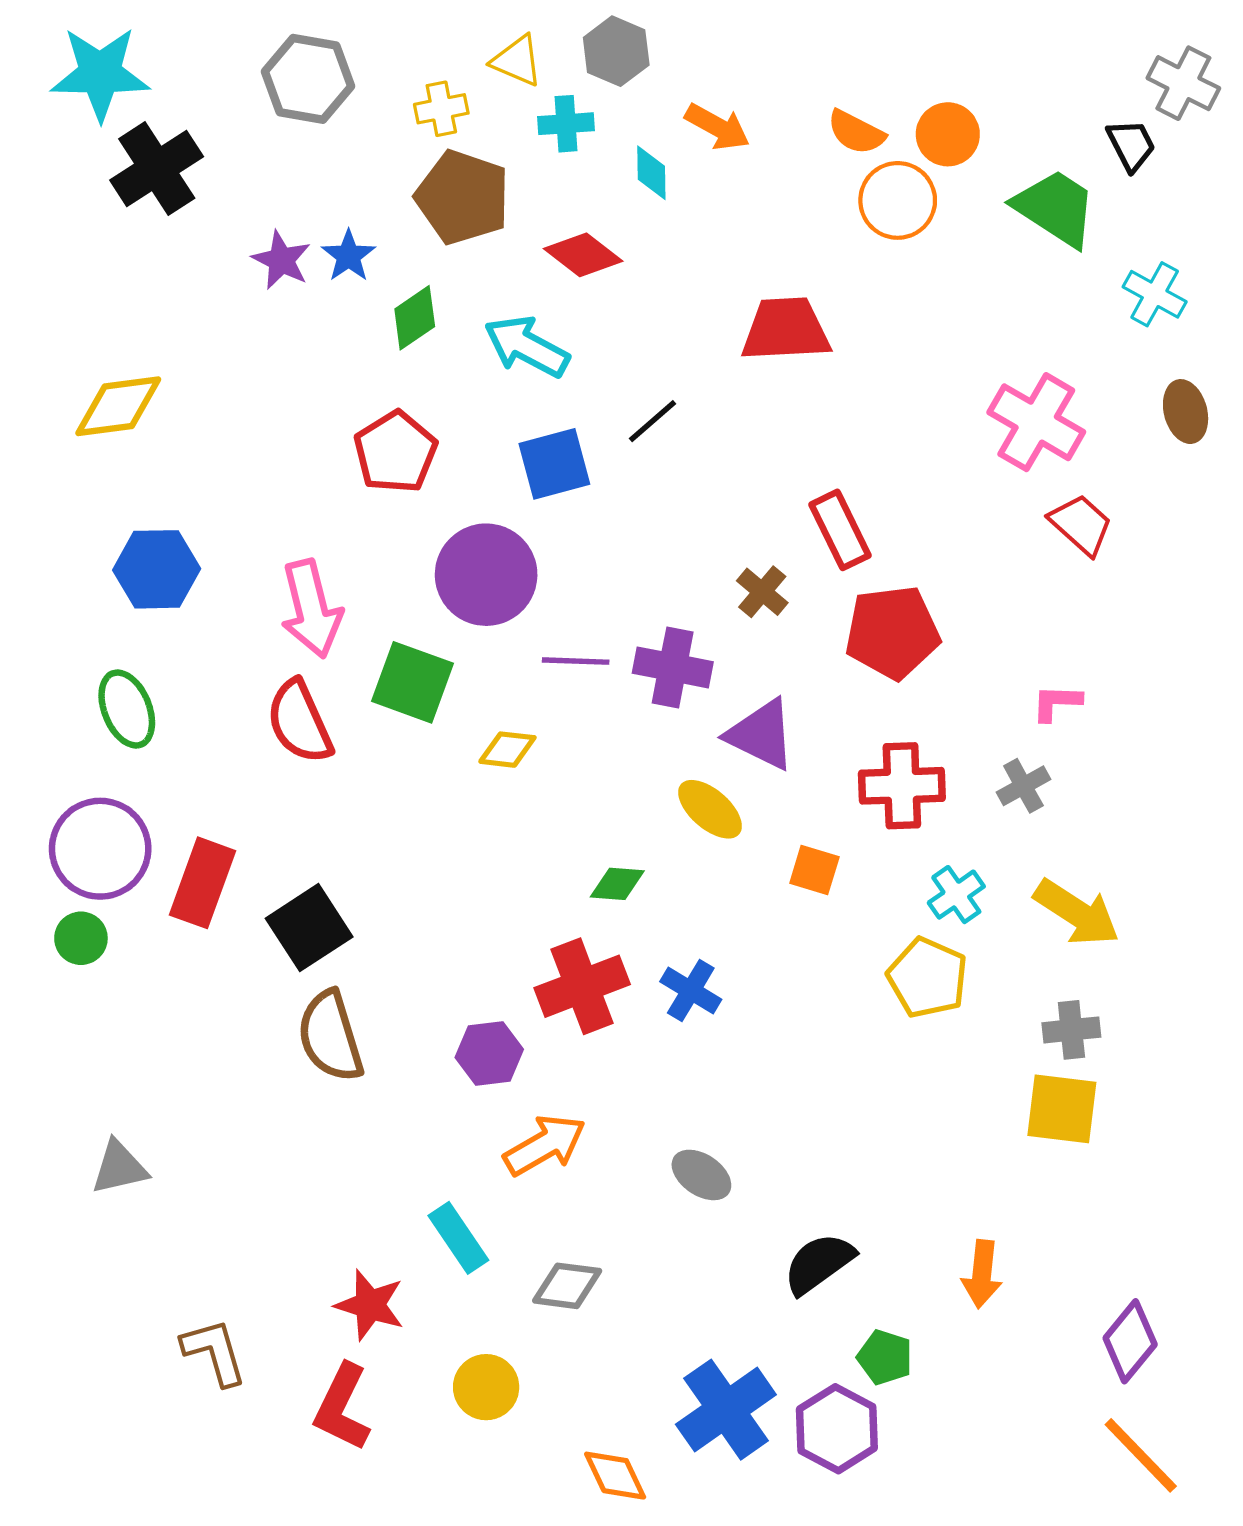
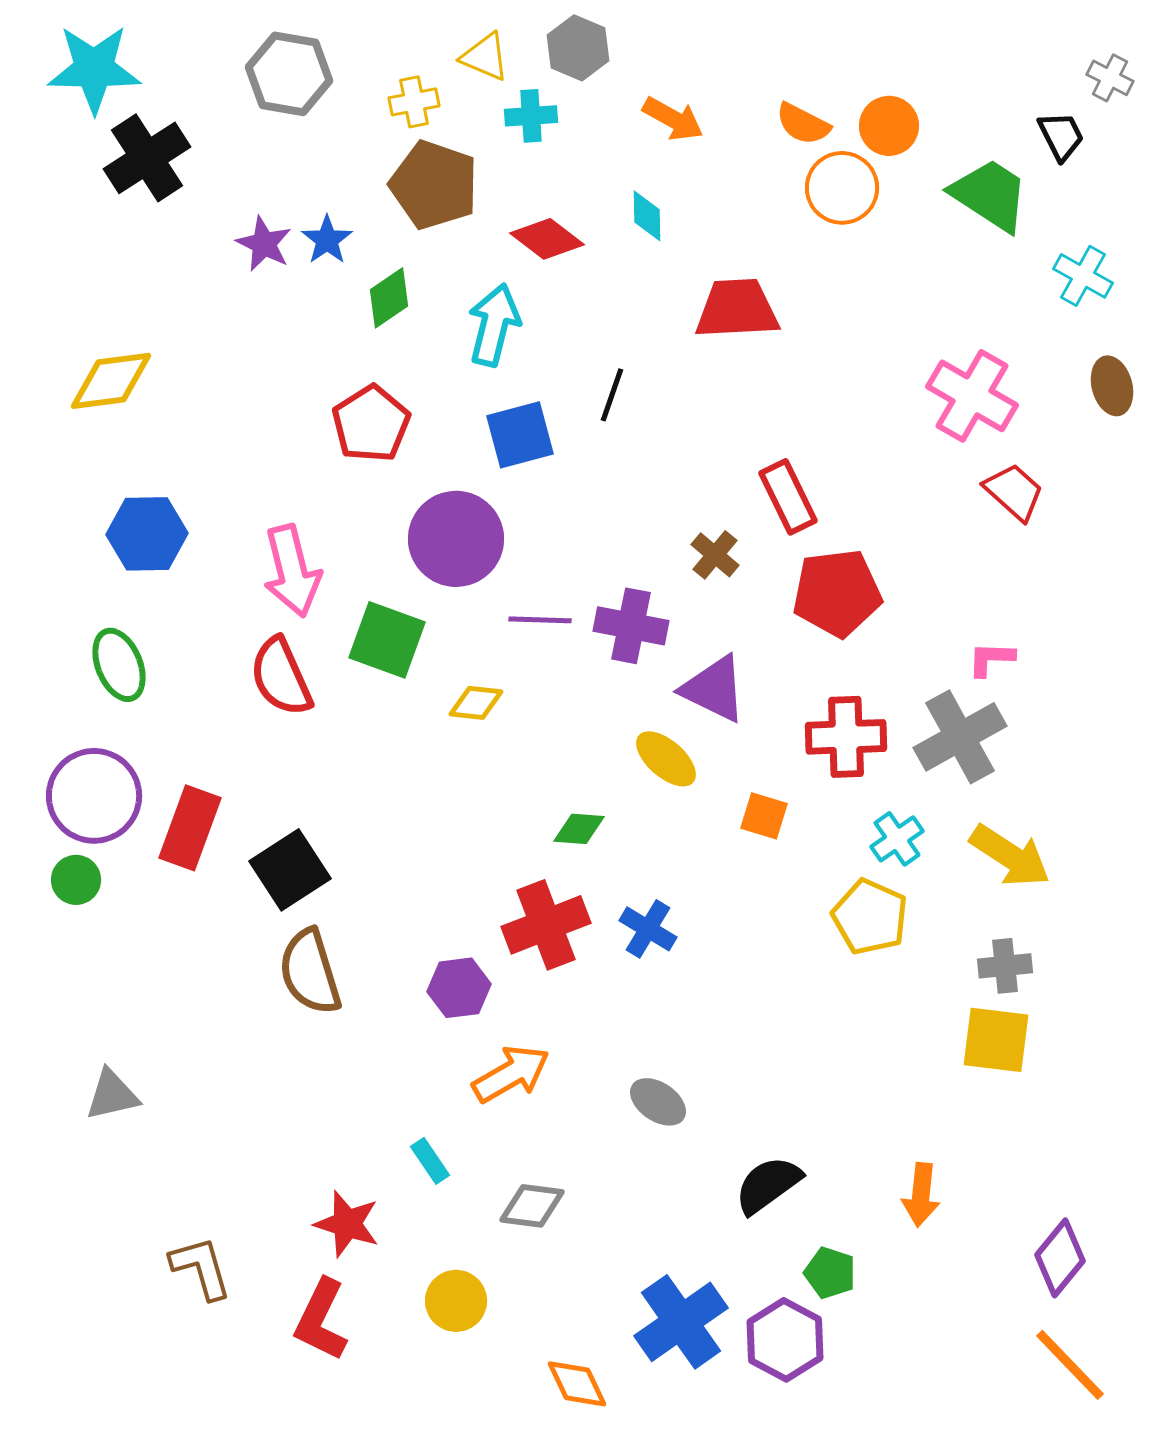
gray cross: (1183, 83) -> (1110, 78), size x0.7
cyan diamond: (651, 173) -> (647, 216), moved
cyan arrow: (527, 347) -> (494, 325), turned 76
black line: (652, 421) -> (612, 395), turned -30
gray cross: (1023, 786) -> (960, 737), size x1.8
cyan rectangle: (458, 1238) -> (430, 1161), size x0.7

